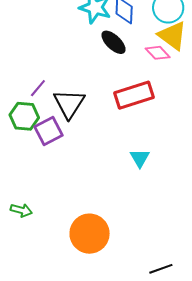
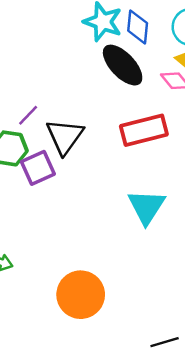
black ellipse: (114, 42) -> (123, 65), size x1.4
cyan triangle: (140, 158) -> (146, 207), size x1.6

